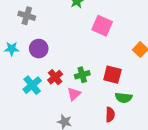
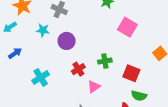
cyan star: (12, 49) -> (43, 30), moved
green cross: (82, 75) -> (105, 61), moved
cyan cross: (32, 85) -> (41, 77), moved

